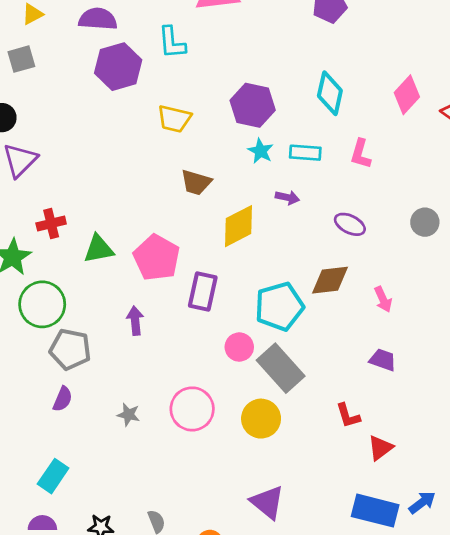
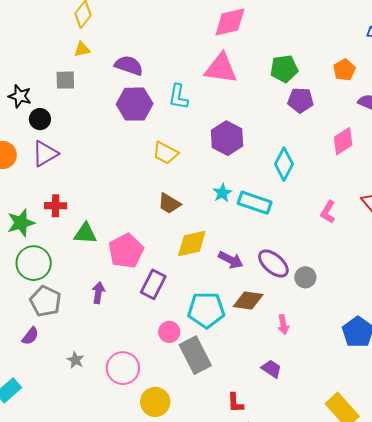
pink diamond: (407, 95) -> (343, 141), moved
purple hexagon: (253, 105) -> (227, 138), moved
cyan rectangle: (305, 153) -> (255, 203), size x1.4
pink L-shape: (361, 154) -> (328, 212), moved
purple arrow: (287, 197) -> (231, 260), moved, size x1.4
gray circle: (425, 222) -> (305, 277), moved
purple ellipse: (350, 224) -> (273, 264), size x1.4
yellow circle: (261, 419) -> (155, 402), moved

